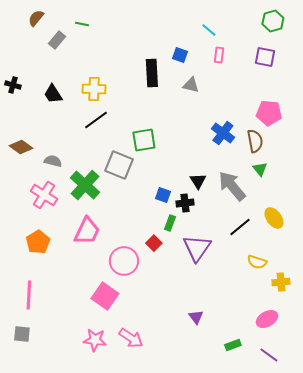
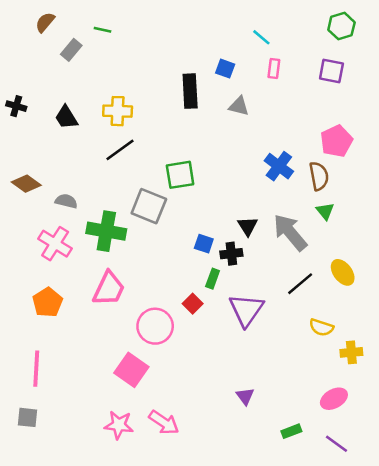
pink pentagon: (269, 113) -> (336, 141), turned -30
green cross: (85, 185) -> (106, 231), turned -32

